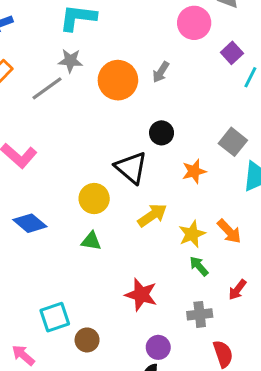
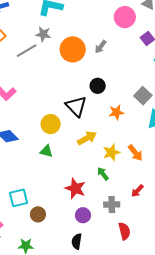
green arrow: (199, 266) -> (103, 174), moved
purple circle: (158, 347) -> (83, 215), moved

